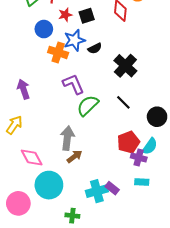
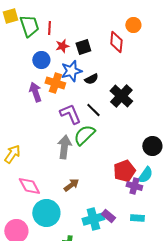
purple arrow: (23, 89) -> (35, 92), moved
black line: (123, 102) -> (93, 110), moved
gray arrow: (67, 138) -> (64, 147), moved
cyan rectangle: (142, 182) -> (137, 218), moved

